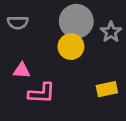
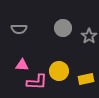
gray circle: (76, 21) -> (63, 28), size x0.7
yellow circle: (71, 47) -> (59, 71), moved

